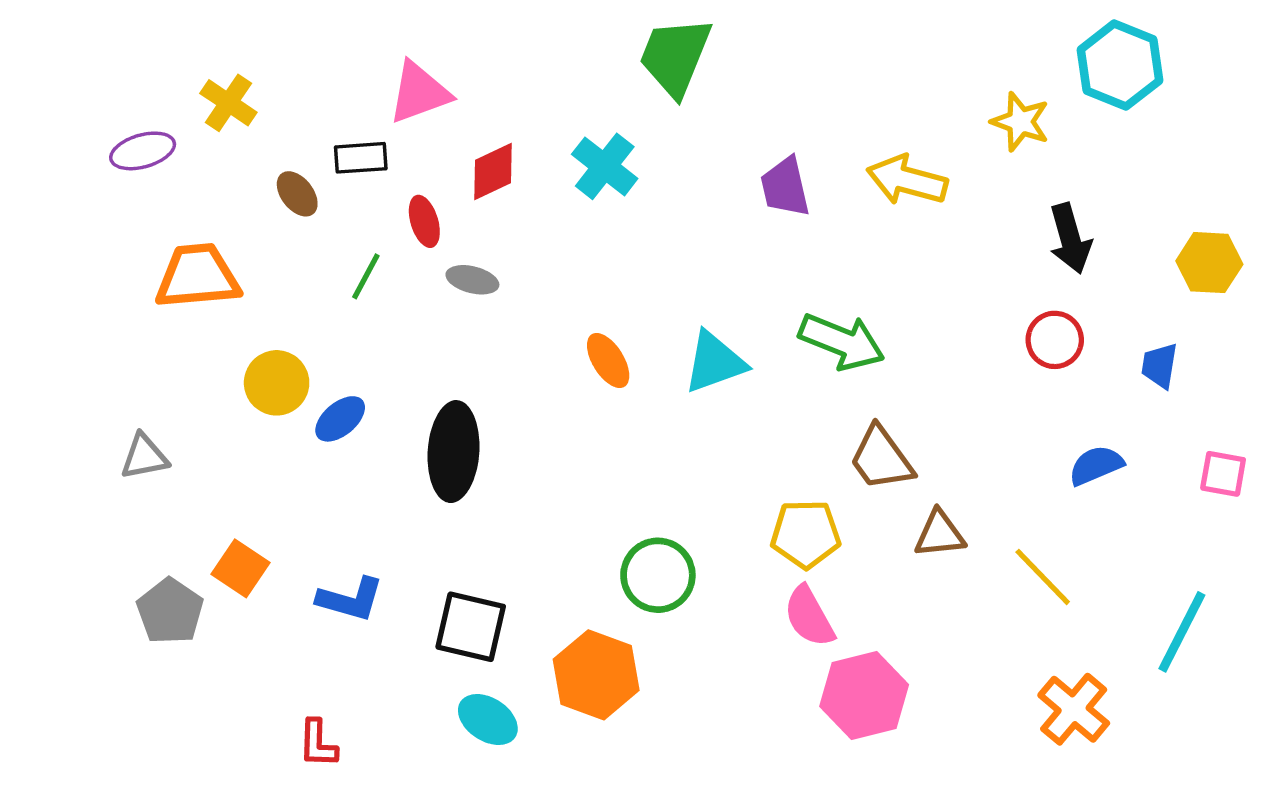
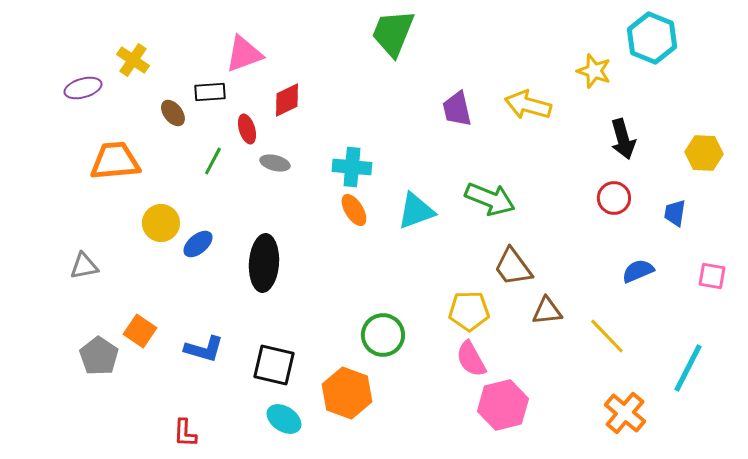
cyan cross: (605, 166) -> (352, 167), moved, turned -33

